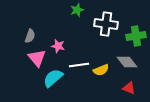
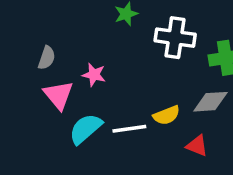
gray diamond: (127, 62) -> (210, 102), turned -55
white line: (79, 65) -> (129, 129), moved
red triangle: (129, 88) -> (197, 146), moved

